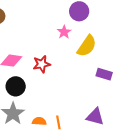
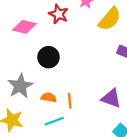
red star: (42, 64) -> (59, 14), moved, turned 30
black circle: (16, 86) -> (48, 57), moved

